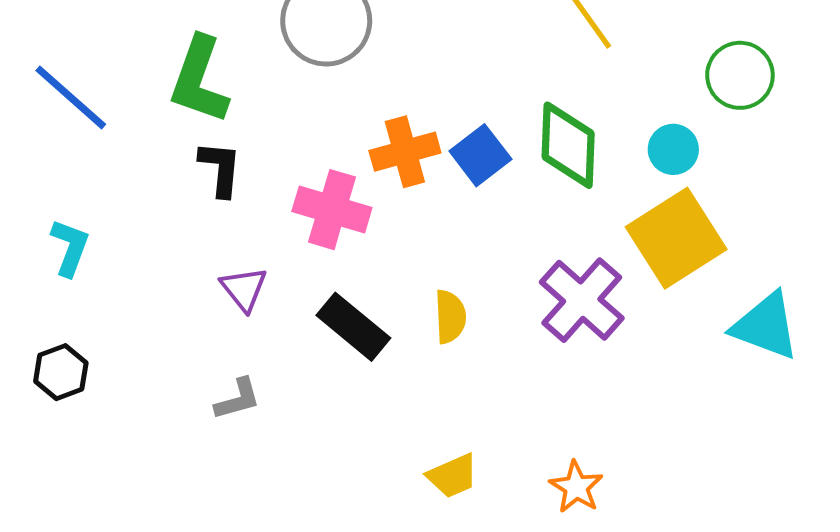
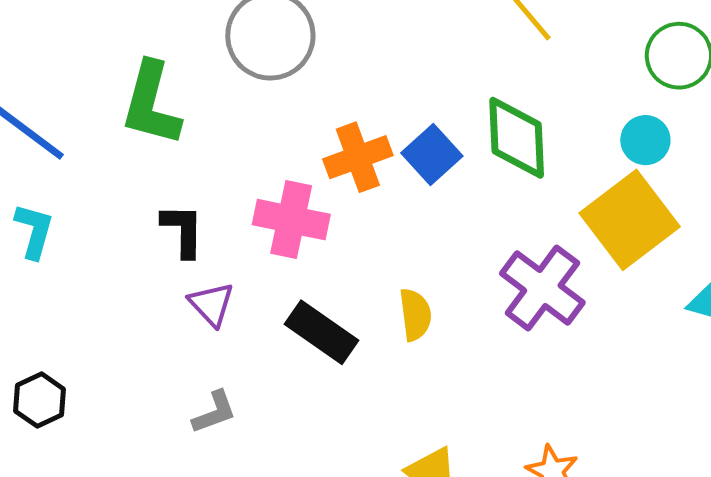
cyan circle: (673, 149) -> (645, 140), moved
black L-shape: (220, 169) -> (183, 230), moved
cyan L-shape: (70, 248) -> (34, 231), moved

